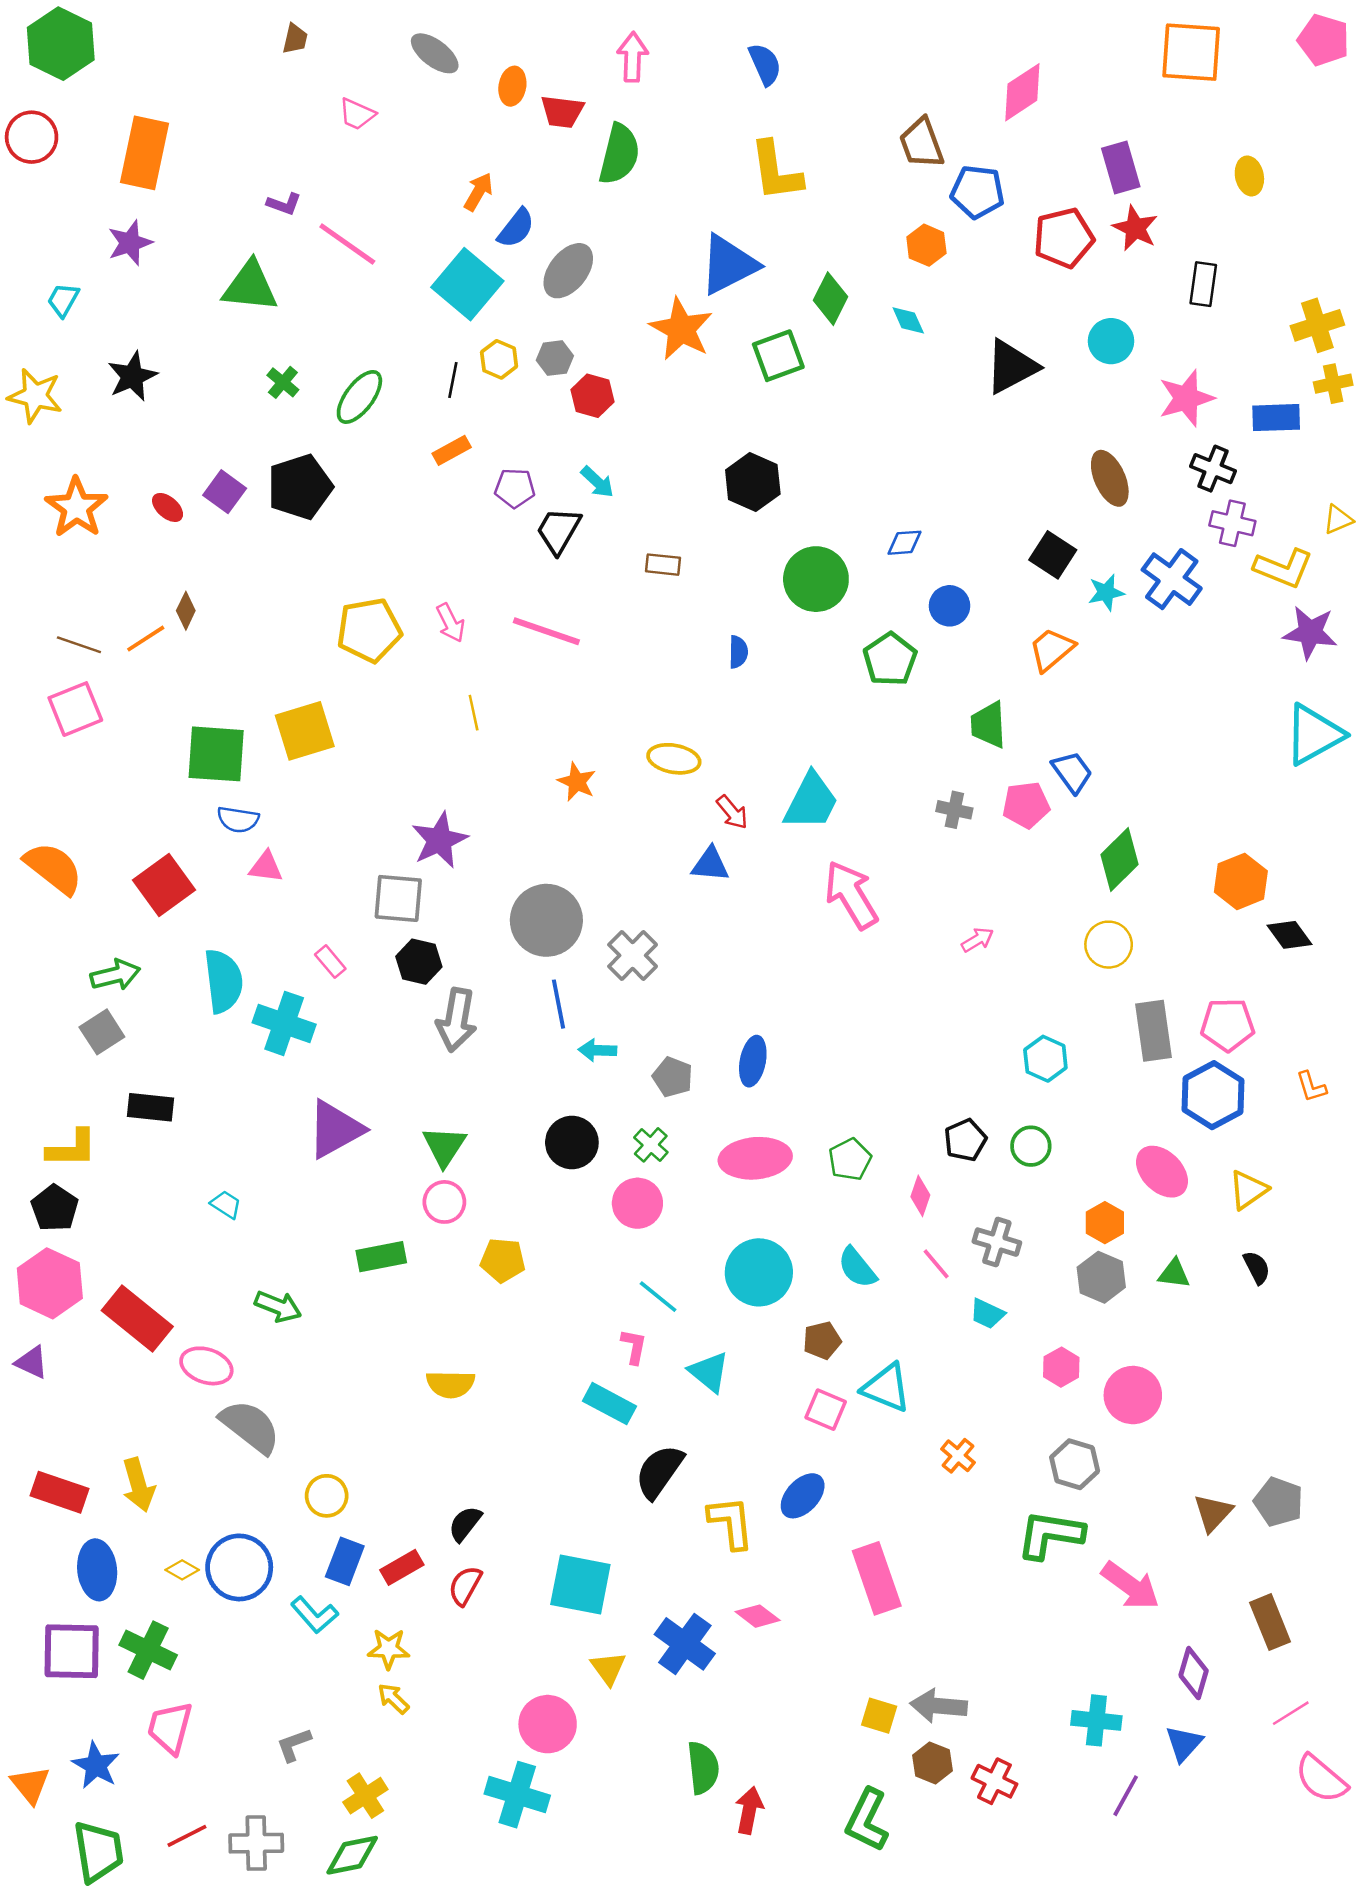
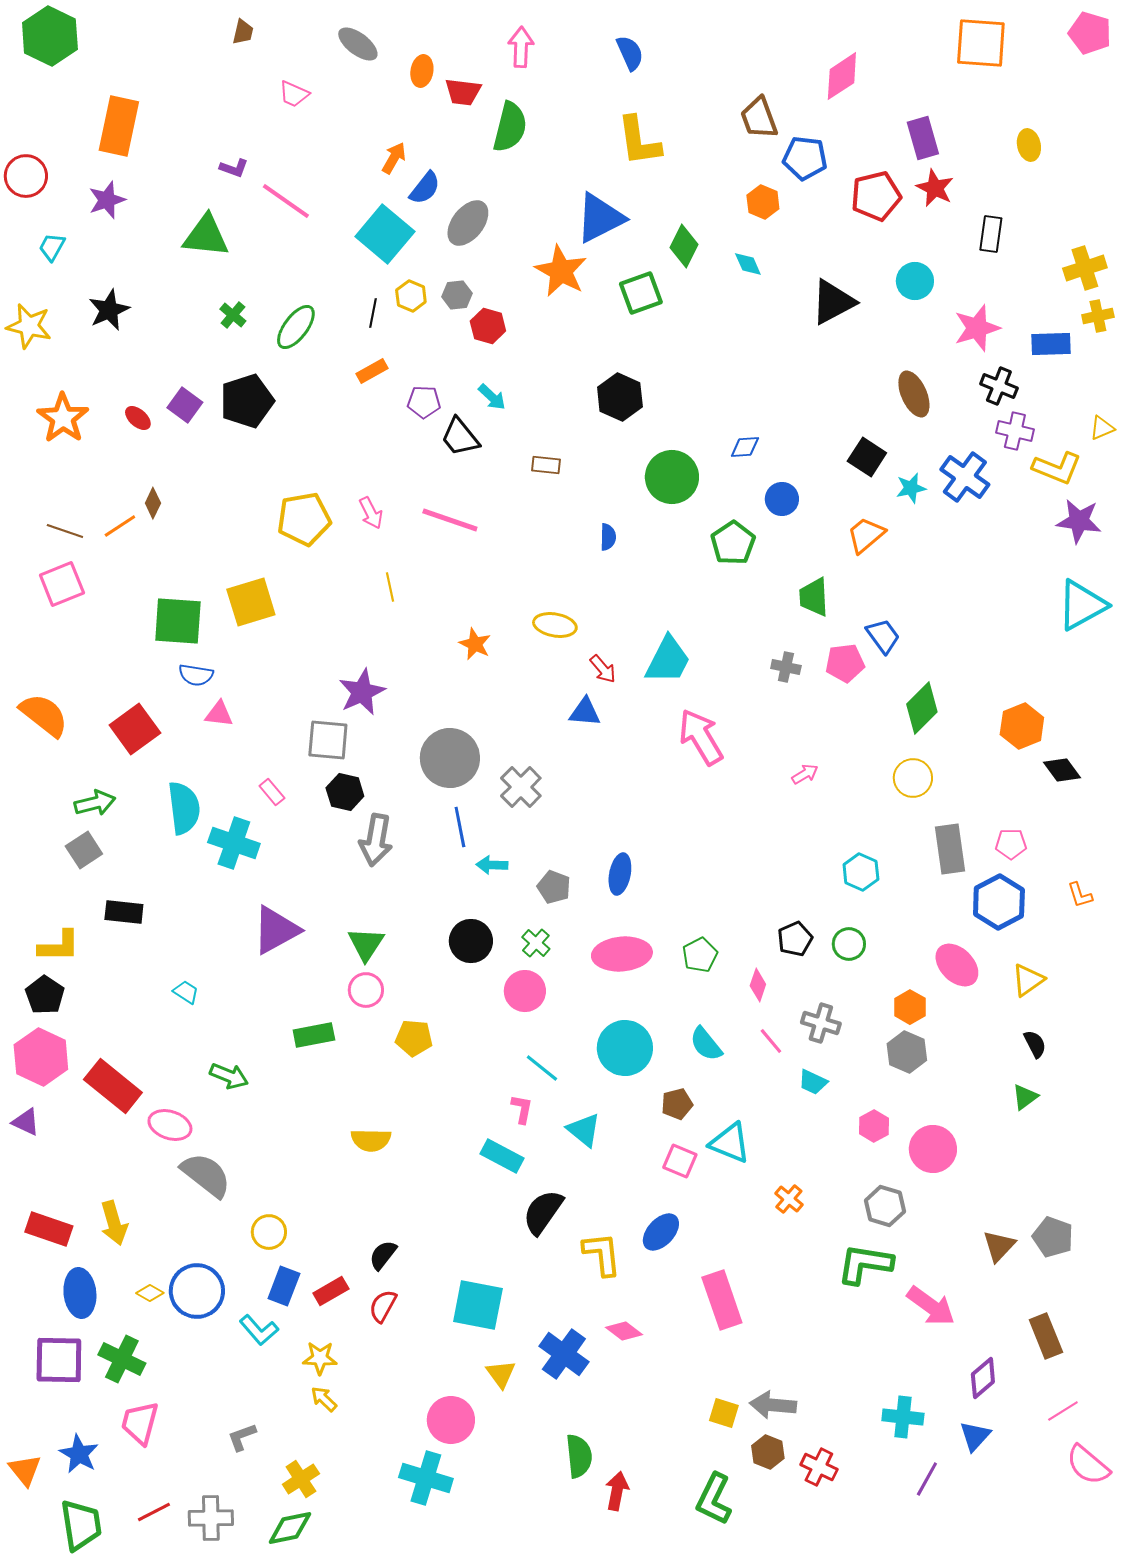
red circle: (32, 137) -> (26, 176), moved
black trapezoid: (559, 531) -> (460, 437), turned -69
pink pentagon: (1228, 1025) -> (1011, 844), size x0.7
green triangle: (1174, 1274) -> (1025, 1097), moved, turned -44
purple diamond: (1194, 1673) -> (983, 1378), turned 33

